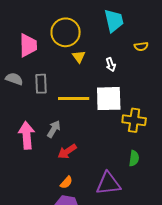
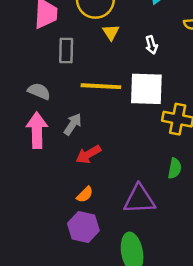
gray semicircle: (14, 79) -> (39, 91), moved
gray rectangle: (41, 84) -> (66, 51), moved

